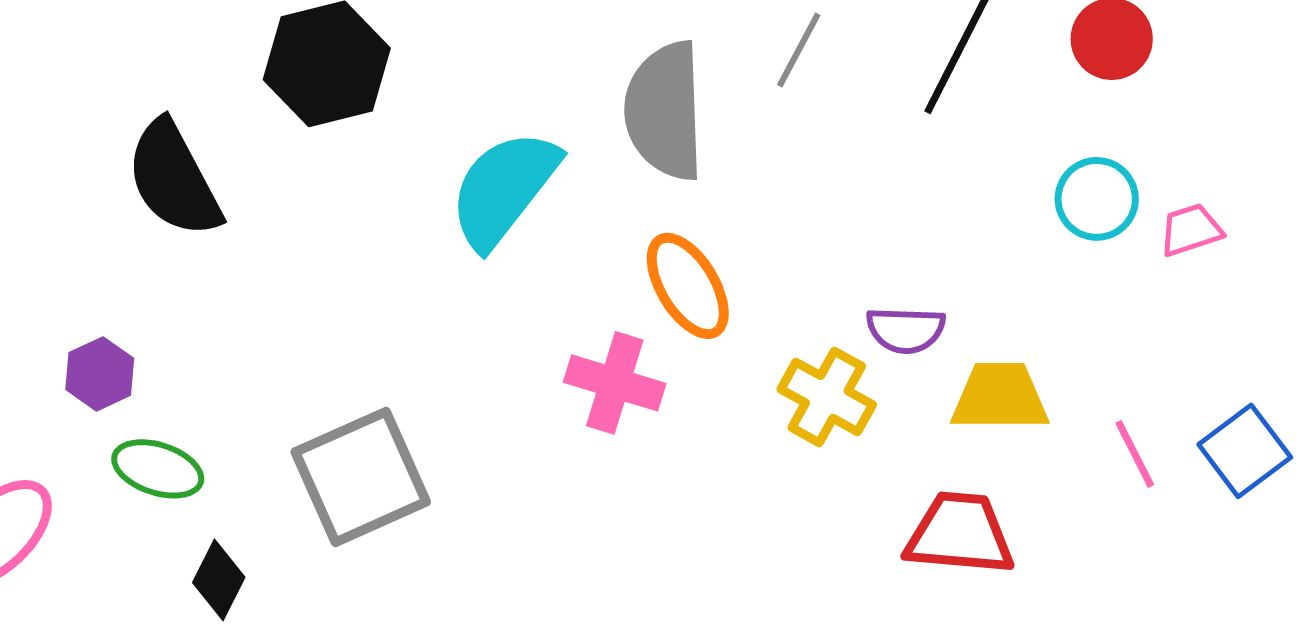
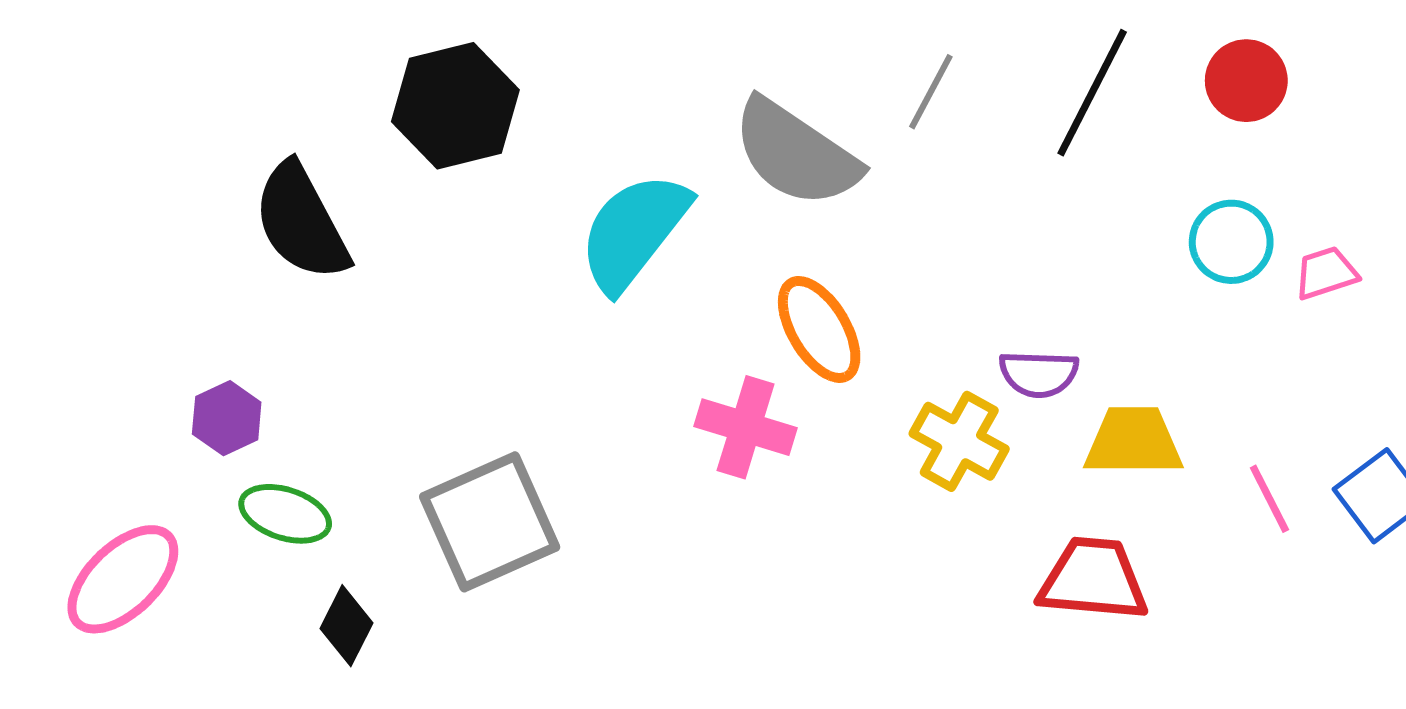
gray semicircle: (665, 111) -> (796, 153), turned -54

